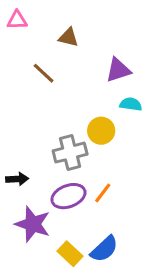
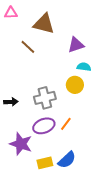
brown triangle: (68, 37) -> (44, 24), size x1.6
yellow circle: (101, 131) -> (75, 85), moved
black arrow: (17, 179) -> (11, 102), moved
yellow rectangle: (70, 254) -> (45, 163), turned -56

